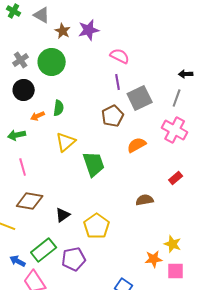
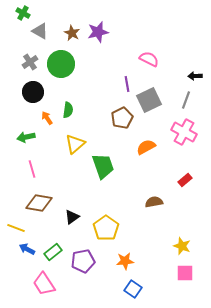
gray triangle: (42, 15) -> (40, 31), moved
pink semicircle: (120, 56) -> (149, 59), moved
orange arrow: (38, 116) -> (47, 118), turned 80
green rectangle: (44, 250) -> (53, 252), size x0.7
orange star: (154, 259) -> (125, 261), moved
blue arrow: (18, 261) -> (27, 249), moved

